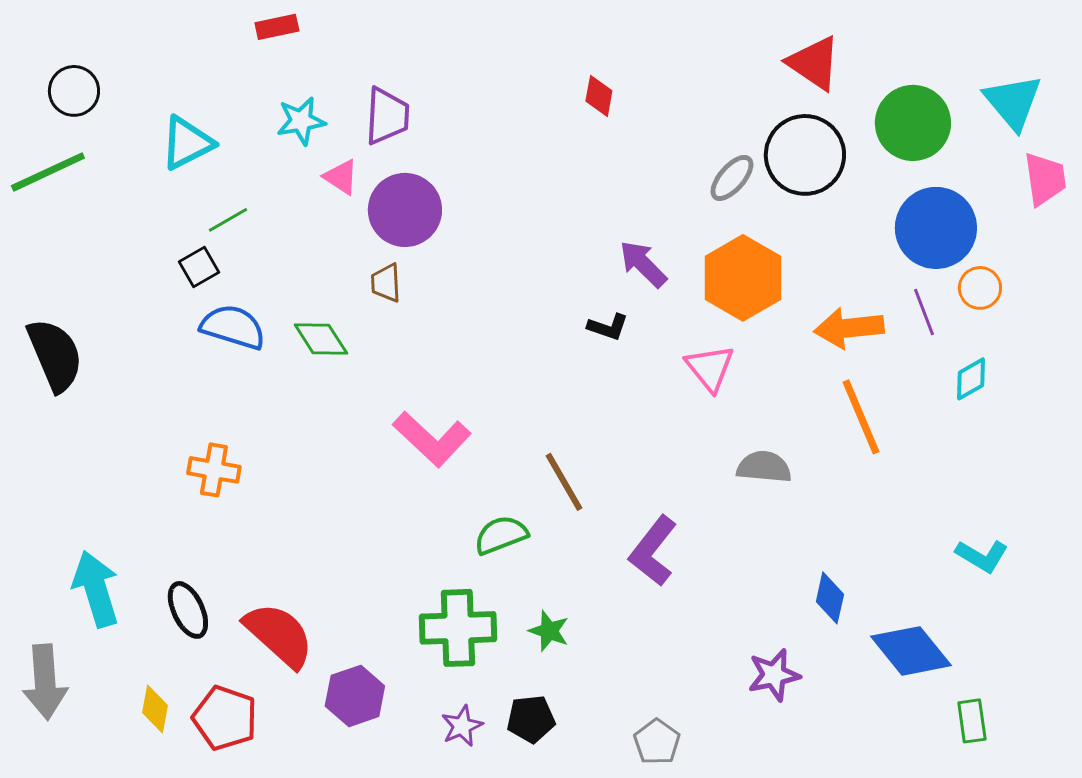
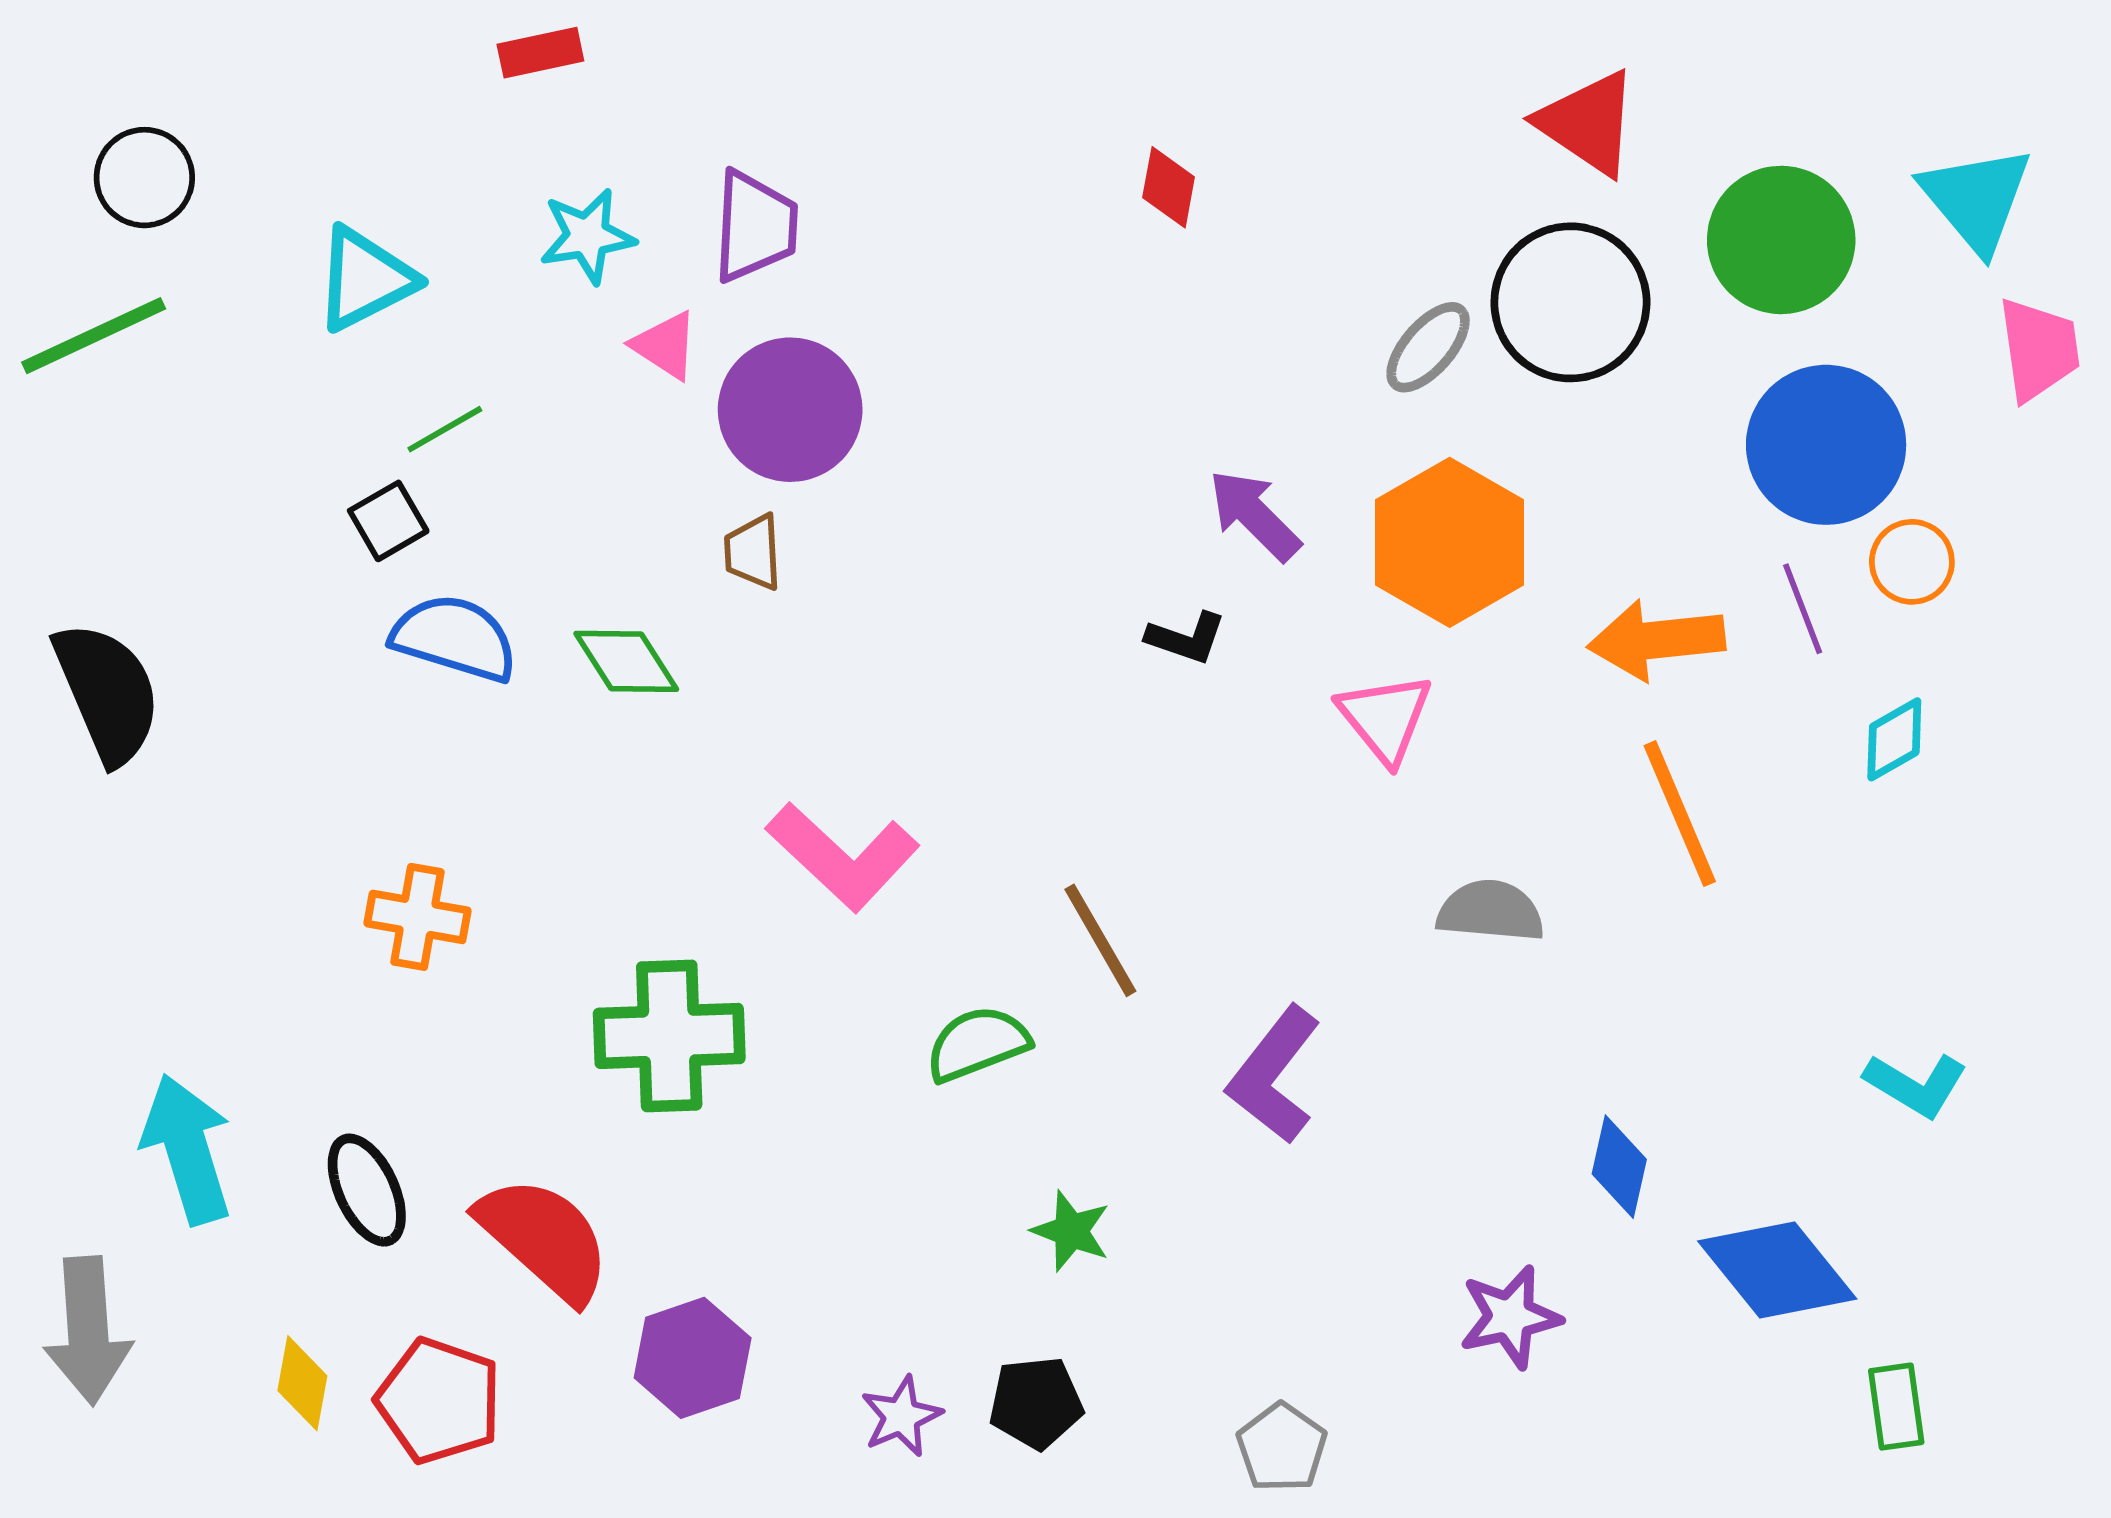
green cross: (458, 628) -> (669, 1036), moved

